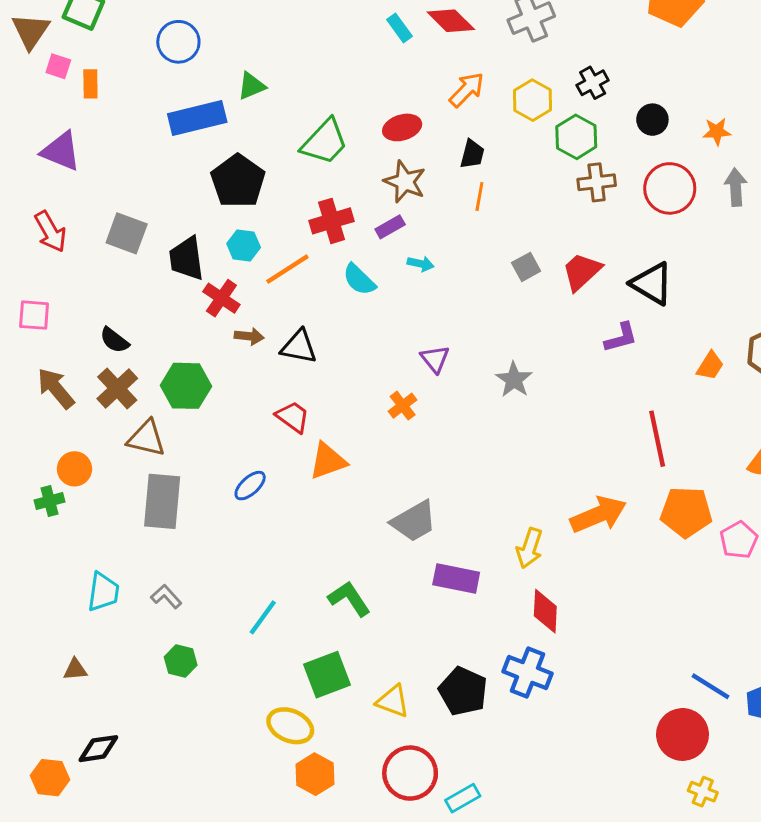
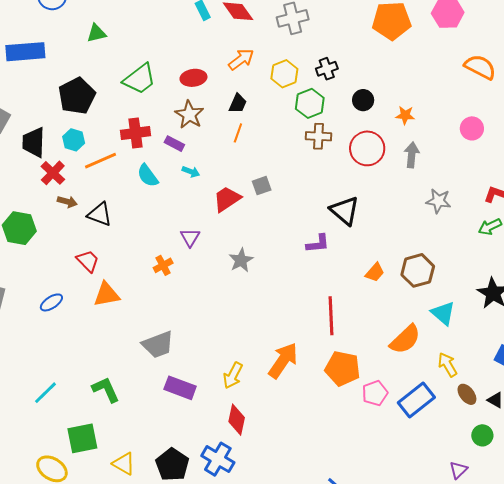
blue rectangle: (197, 118) -> (25, 52), moved
purple rectangle: (390, 227) -> (174, 144), turned 48
red trapezoid: (582, 272) -> (227, 199), moved
orange arrow: (598, 515) -> (283, 360), turned -42

